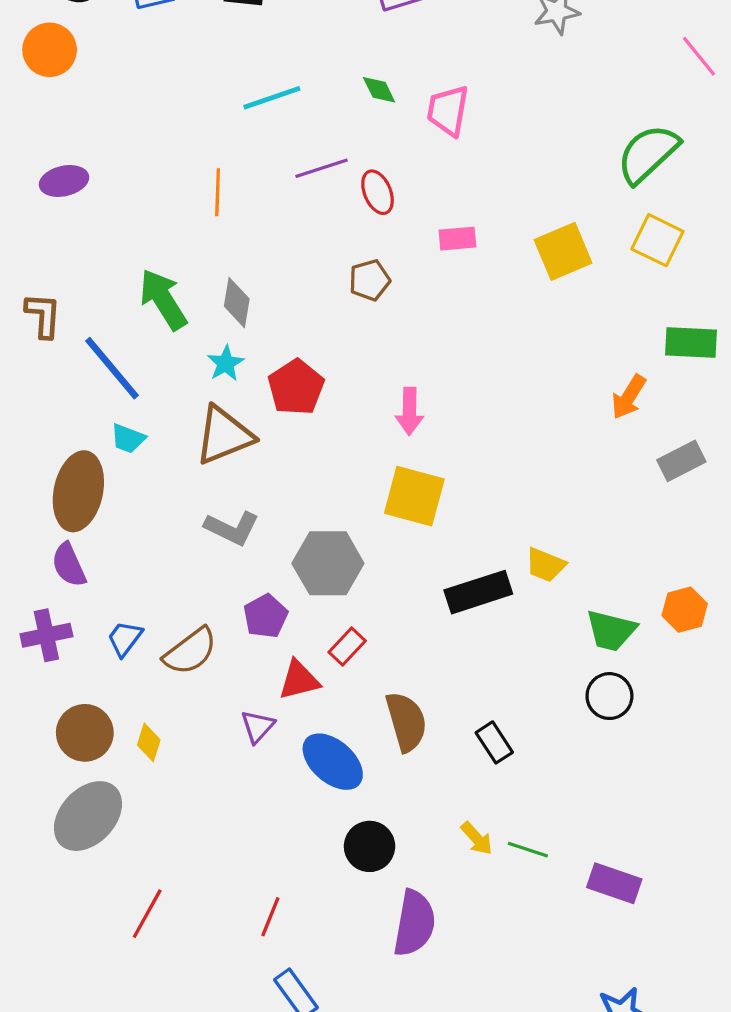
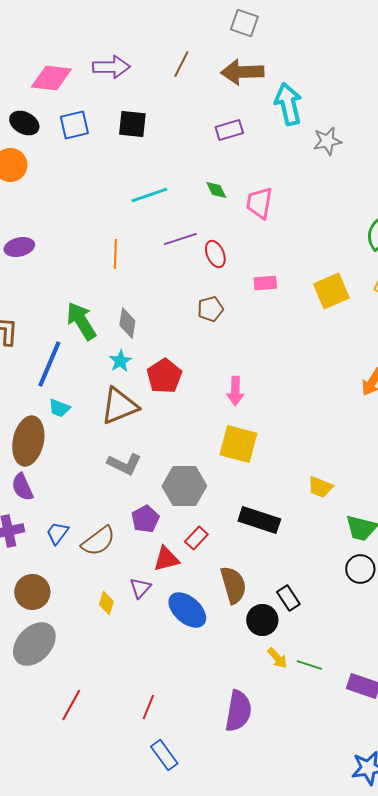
blue line: (112, 368) -> (49, 364), turned 63
black rectangle: (478, 592) -> (259, 520), moved, turned 36
yellow diamond: (149, 742) -> (106, 603), moved
black circle: (370, 846) -> (262, 620), moved

